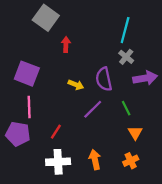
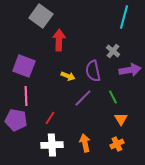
cyan line: (125, 30) -> (124, 17), moved
red arrow: (66, 45) -> (59, 40), size x1.5

